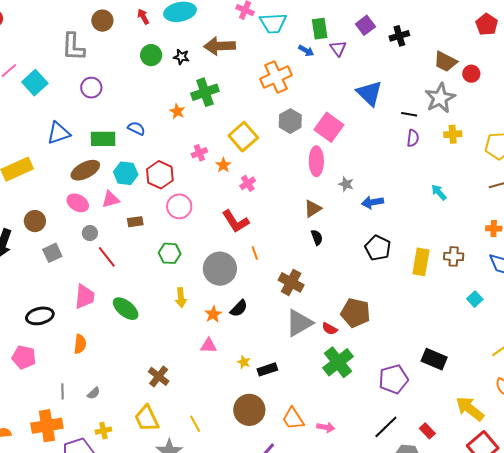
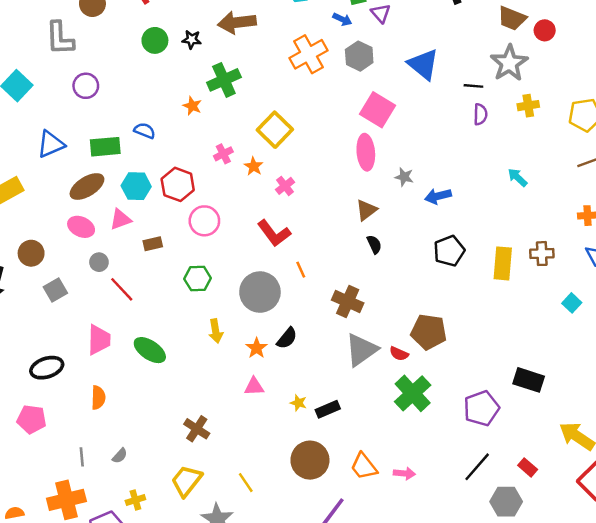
gray hexagon: (290, 121) -> (359, 56), moved
black pentagon: (378, 248) -> (449, 251), turned 30
yellow trapezoid: (147, 418) -> (187, 481), turned 68

